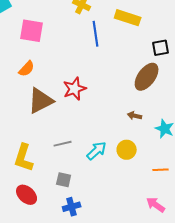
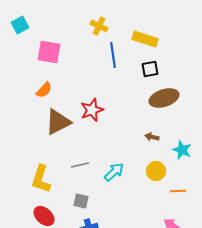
black square: (161, 48) -> (150, 69), moved
brown ellipse: (147, 77) -> (164, 98), turned 36
yellow circle: (127, 150) -> (156, 171), moved

